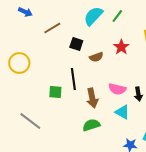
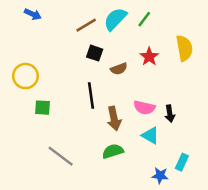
brown line: (52, 28) -> (86, 25), moved
green square: (55, 92) -> (42, 108), moved
gray line: (30, 121) -> (61, 156), moved

